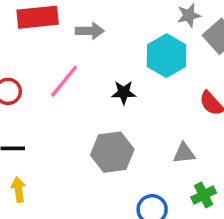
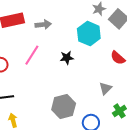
gray hexagon: (112, 152) -> (64, 107), moved
gray triangle: (184, 153) -> (105, 88), turned -32

